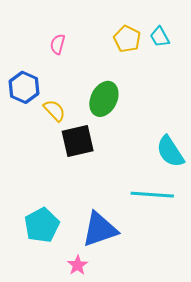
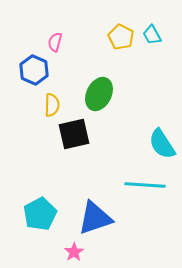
blue hexagon: (24, 87) -> (34, 70), moved
yellow semicircle: (54, 110) -> (52, 105), turned 45

